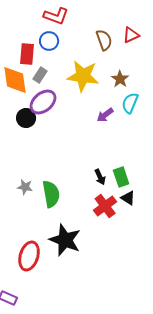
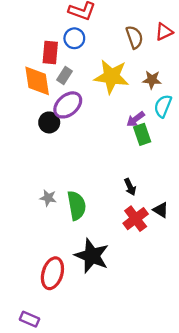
brown star: (120, 79) -> (152, 80), turned -30
green rectangle: (121, 177) -> (142, 134), moved

